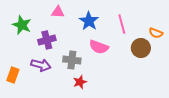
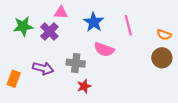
green star: (22, 25) -> (23, 26), turned -30
purple cross: (47, 40) -> (49, 32), moved, turned -30
brown circle: (141, 48) -> (162, 58), moved

